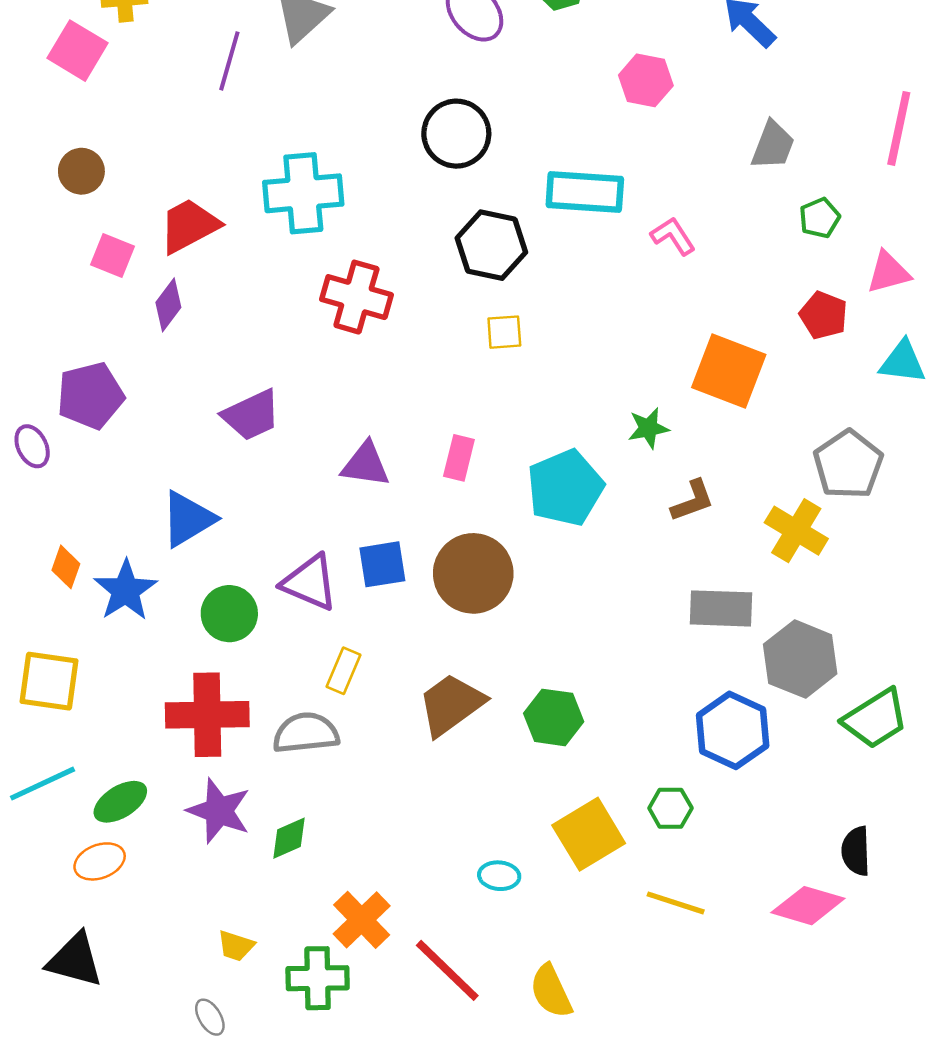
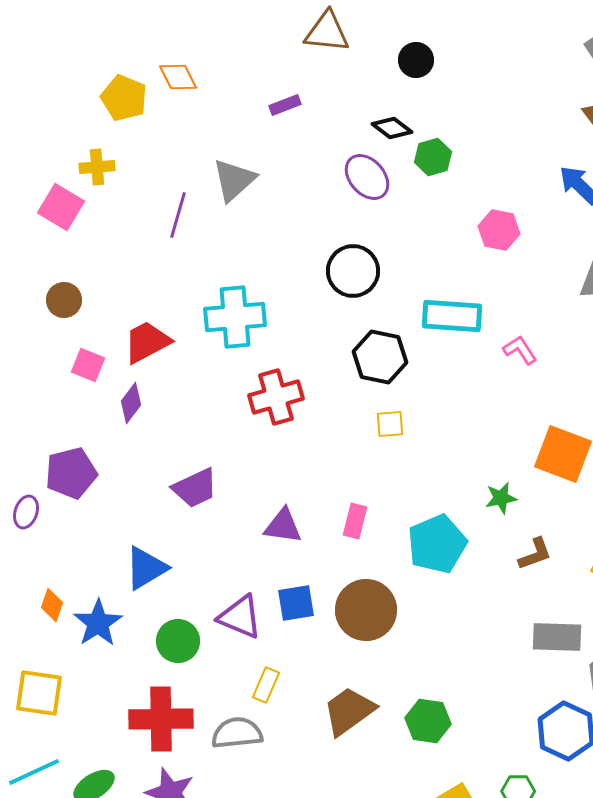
red cross: (356, 297) -> (276, 397), turned -32
purple ellipse: (32, 446) -> (26, 512), turned 44

